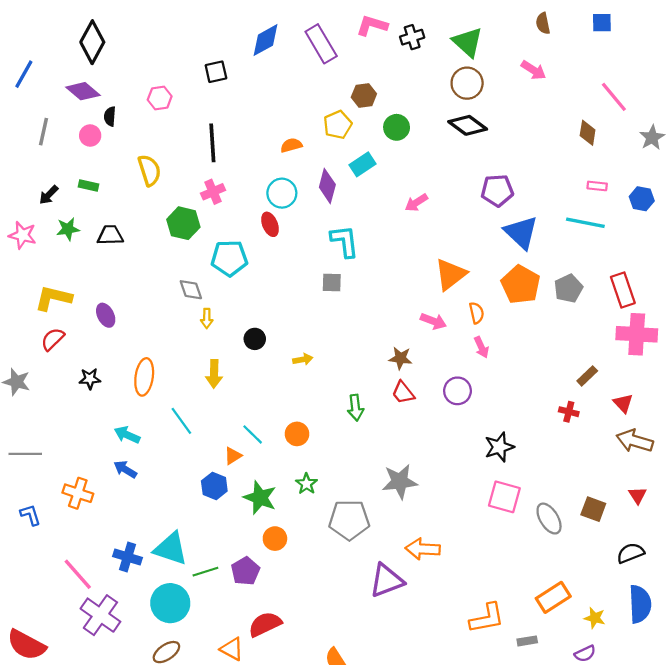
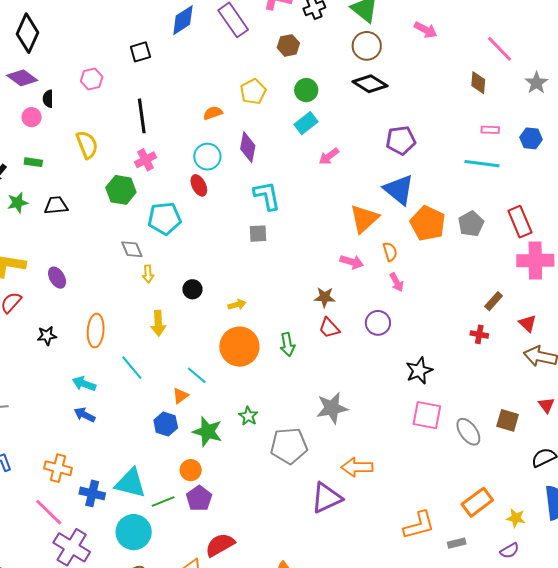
brown hexagon: (364, 96) -> (288, 45), moved
cyan rectangle: (363, 164) -> (306, 123), moved
blue triangle: (521, 232) -> (399, 190), moved
orange circle: (297, 434) -> (239, 347), moved, size x1.8
orange cross: (78, 493) -> (58, 468), moved
orange circle: (275, 539) -> (191, 470), moved

